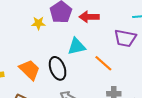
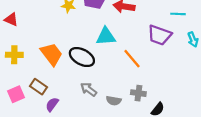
black ellipse: (58, 68) -> (82, 57), turned -50

